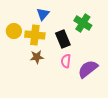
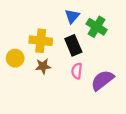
blue triangle: (43, 14) -> (72, 16), moved
yellow circle: (14, 31) -> (15, 58), moved

